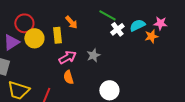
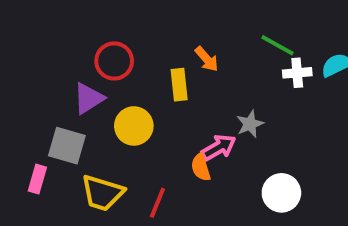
white cross: (117, 29) -> (297, 73), turned 32
yellow circle: (34, 38) -> (134, 126), moved
pink arrow: (67, 57) -> (218, 148), moved

